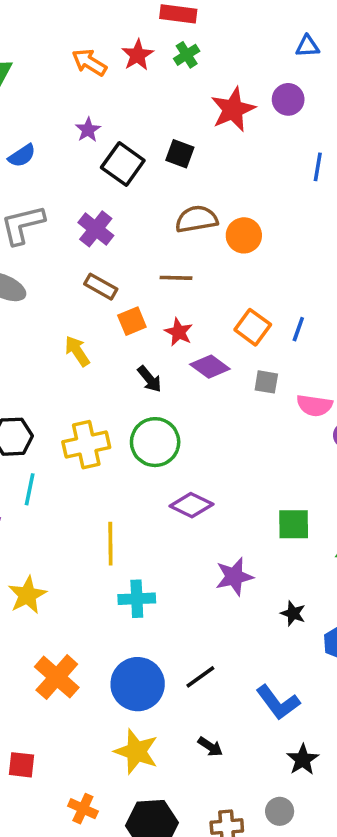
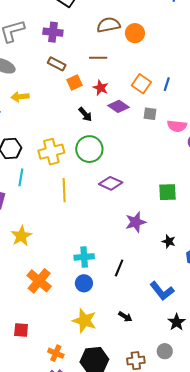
purple cross: (96, 229) -> (53, 32), turned -30
yellow arrow: (77, 351) -> (20, 97), moved, turned -60
yellow line: (110, 544) -> (64, 190), moved
cyan cross: (137, 599) -> (84, 257), moved
black line: (200, 677) -> (119, 268), moved, turned -30
blue circle: (138, 684) -> (84, 283), size x0.6

